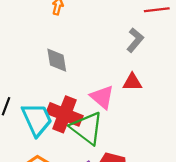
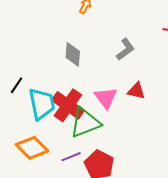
gray L-shape: (135, 40) -> (125, 49), moved
green triangle: (87, 128) -> (85, 123), turned 48

